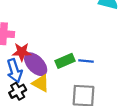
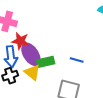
green rectangle: (65, 61) -> (46, 62), moved

